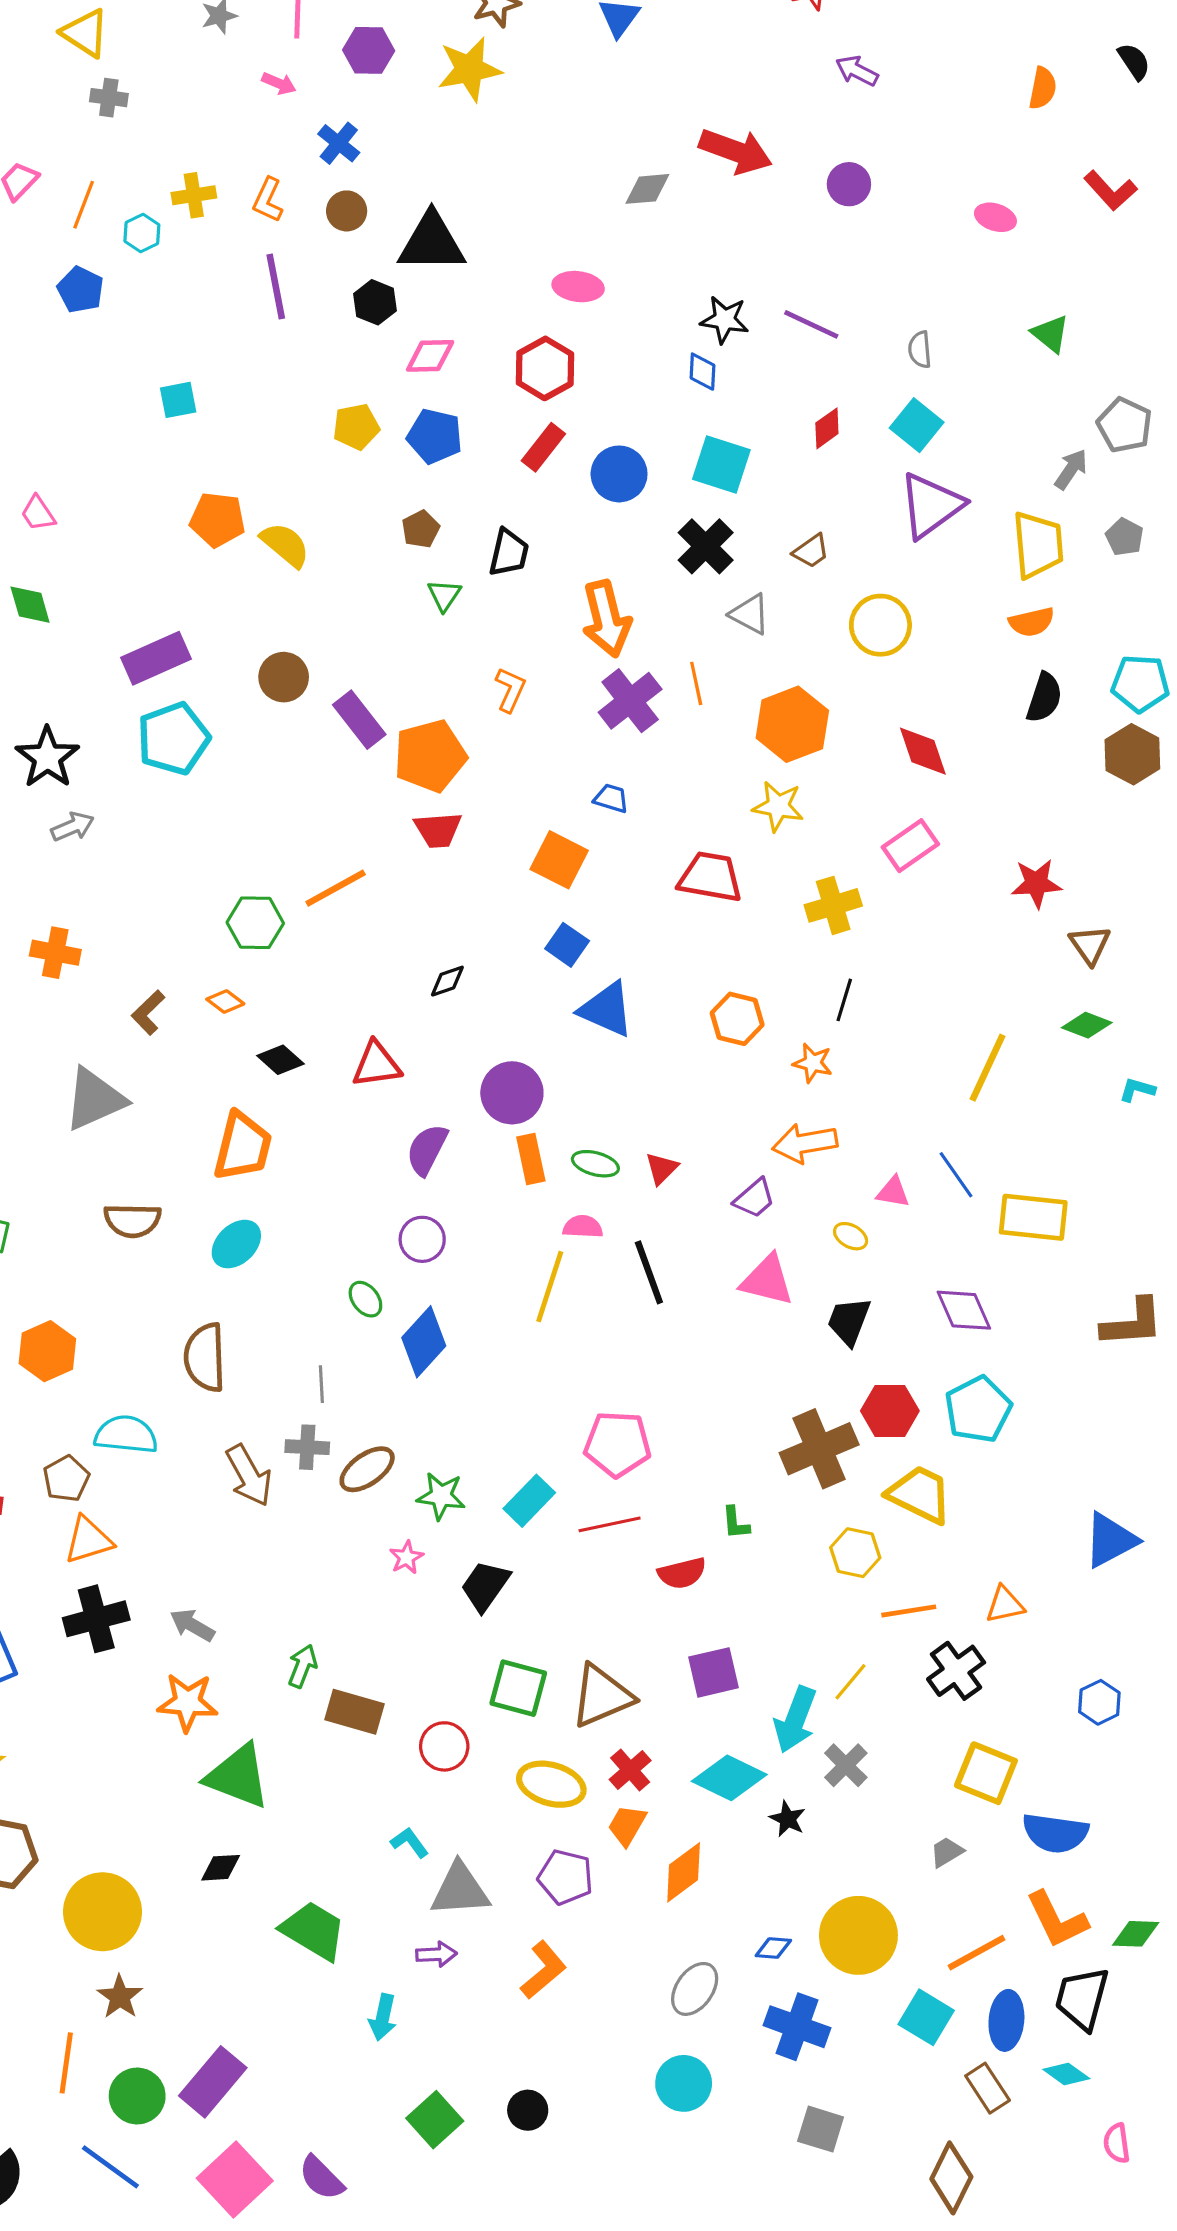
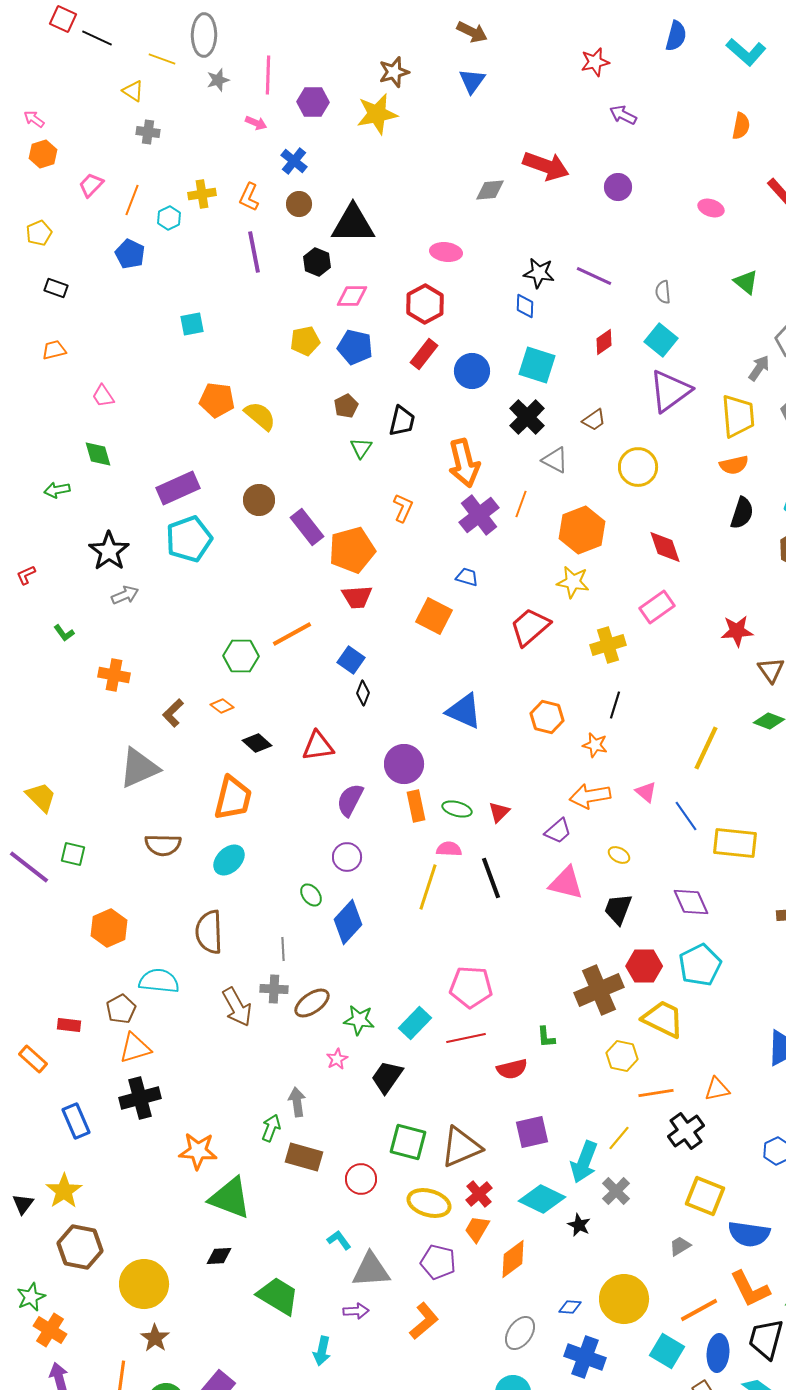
yellow triangle: (85, 33) -> (133, 91), size x0.7
orange line: (696, 683) -> (521, 504), turned 32
red trapezoid: (710, 877) -> (530, 627), turned -51
blue square: (567, 945) -> (351, 660), moved
black diamond: (447, 981) -> (363, 693), turned -50
pink triangle: (893, 1192) -> (646, 792), moved, turned 30
gray arrow: (192, 1625) -> (297, 1102), moved, turned 52

